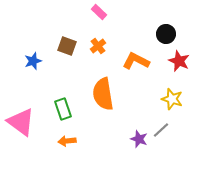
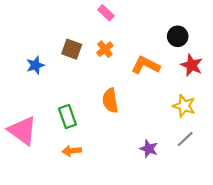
orange semicircle: (103, 94) -> (110, 101), size x0.7
gray line: (161, 130) -> (185, 139), moved

